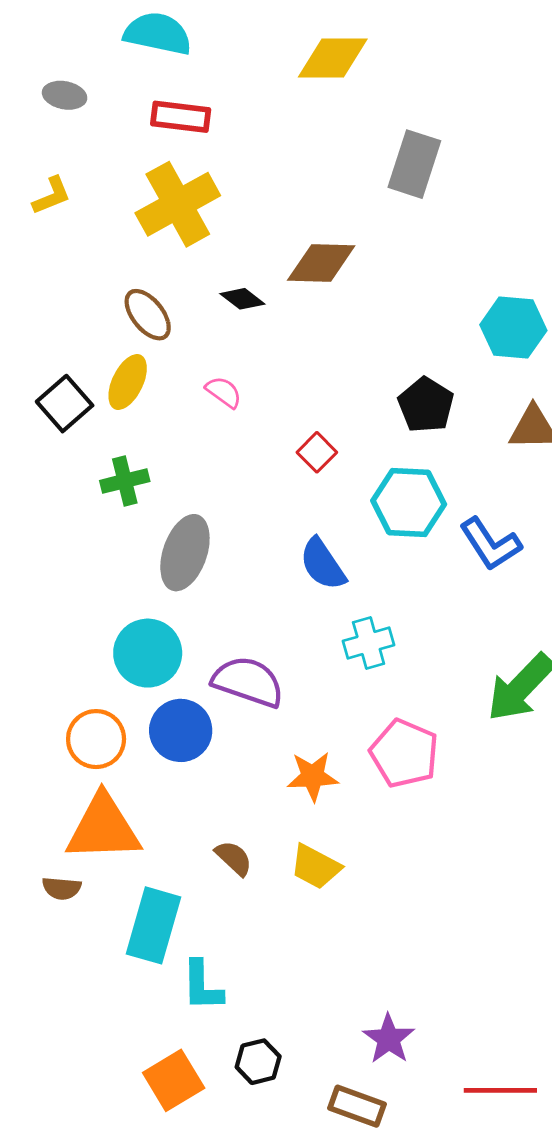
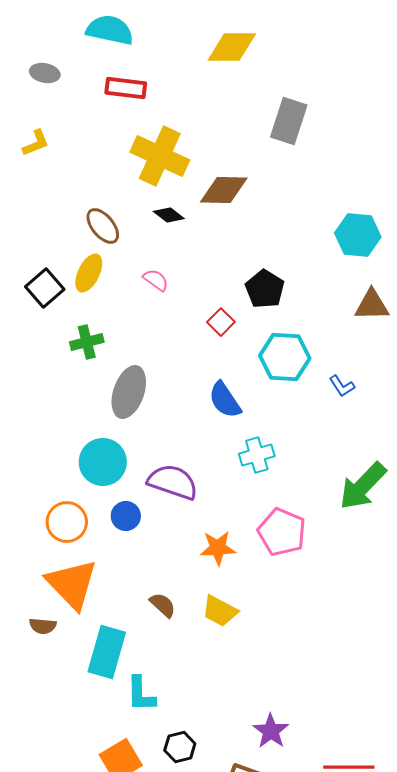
yellow cross: (178, 204) -> (160, 156), moved, turned -36
black pentagon: (426, 405) -> (265, 289), moved
blue L-shape: (490, 544) -> (342, 386), size x0.6
blue circle: (181, 730) -> (126, 516), size x0.7
orange triangle: (103, 828) -> (72, 584), turned 48

